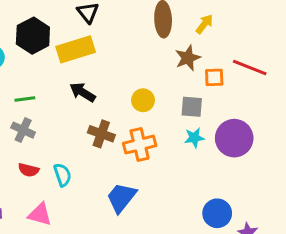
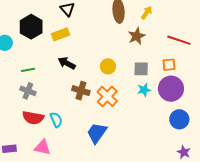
yellow rectangle: (76, 49) -> (60, 34), size x0.7
orange square: (214, 77) -> (169, 65), moved
orange cross: (140, 145) -> (107, 96), turned -30
red semicircle: (29, 170) -> (33, 118), size x1.5
blue circle: (217, 213) -> (179, 119), moved

